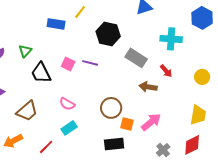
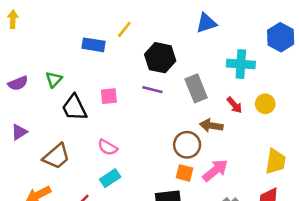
gray rectangle: (136, 58) -> (196, 88), turned 35
purple line: (90, 63) -> (152, 90), moved
pink square: (68, 64) -> (109, 96), turned -32
yellow circle: (202, 77) -> (265, 104), moved
brown circle: (111, 108) -> (187, 145), moved

